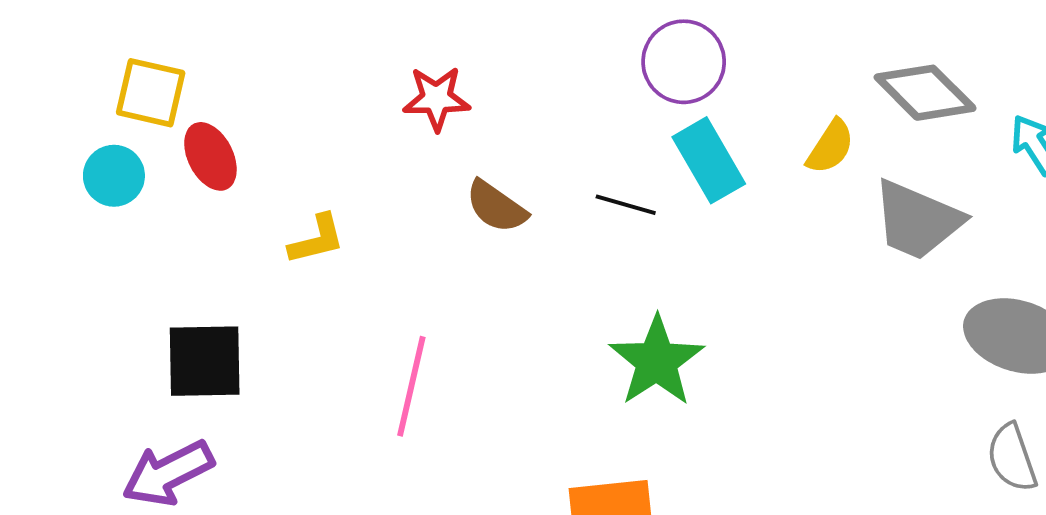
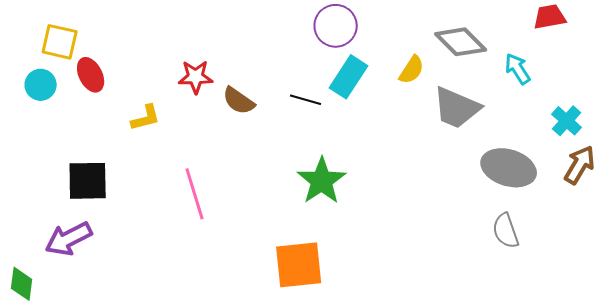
red star: (436, 98) -> (196, 77), moved
cyan rectangle: (709, 160) -> (349, 77), turned 63
pink line: (411, 386) -> (195, 194), turned -30

